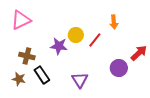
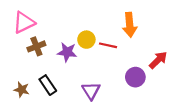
orange arrow: (114, 22) -> (130, 25), size x1.5
red line: (95, 40) -> (108, 45), turned 63
brown cross: (27, 56) -> (36, 46), moved, turned -35

